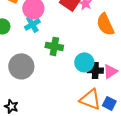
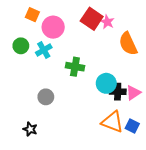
cyan cross: (32, 24) -> (44, 50), moved
gray circle: (21, 66) -> (46, 97), moved, size x0.6

